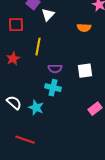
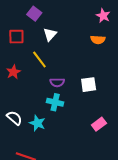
white triangle: (48, 15) -> (50, 34), moved
orange semicircle: (84, 28) -> (98, 40), moved
yellow line: (38, 47) -> (39, 59), turned -48

